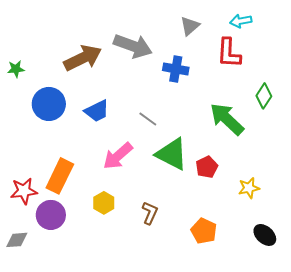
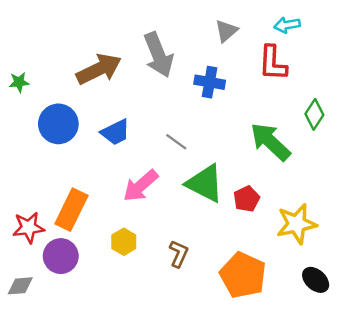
gray arrow: (133, 46) -> (158, 55), turned 48
yellow star: (249, 188) -> (297, 224), size x1.6
orange pentagon: (204, 231) -> (243, 275), size x1.5

